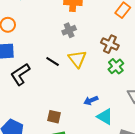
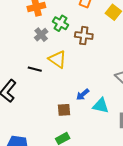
green cross: (116, 66) -> (60, 23), moved
brown square: (54, 117) -> (64, 110), moved

